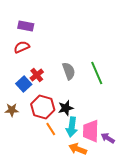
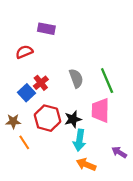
purple rectangle: (26, 26) -> (46, 29), moved
orange line: (51, 129) -> (24, 142), moved
pink trapezoid: (91, 131) -> (100, 110), moved

